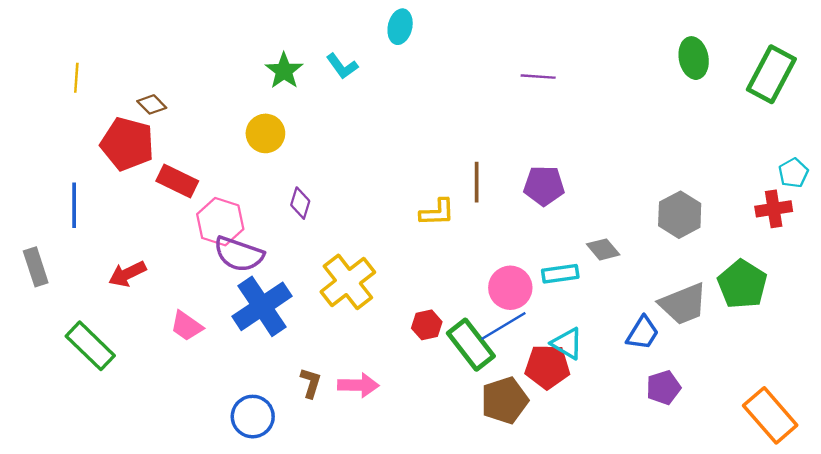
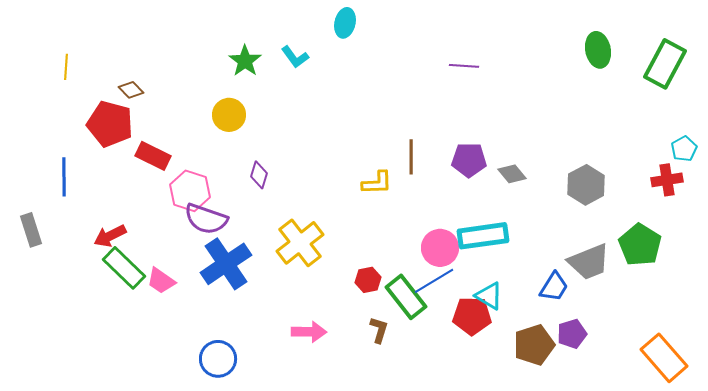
gray diamond: (603, 249) -> (512, 174), moved
cyan rectangle: (560, 274) -> (483, 236), size x1.6
green rectangle: (90, 346) -> (124, 268), moved
brown L-shape: (311, 383) -> (379, 330), moved
brown pentagon: (504, 400) -> (534, 345), moved

